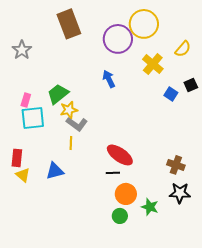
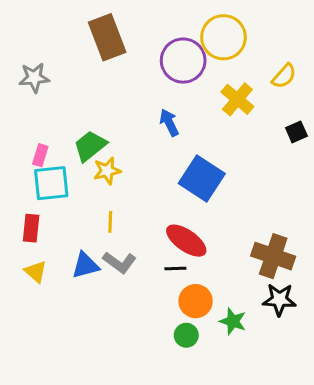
gray star: (22, 50) -> (34, 78), turned 30
blue square: (171, 94) -> (202, 178), moved, size x2.0
gray L-shape: (77, 124) -> (120, 262), moved
red rectangle: (17, 158) -> (31, 228), moved
brown cross: (176, 165) -> (273, 256), size x1.5

